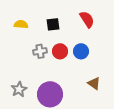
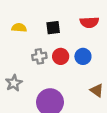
red semicircle: (87, 19) -> (89, 22), turned 120
gray star: (19, 89) -> (14, 83), moved

